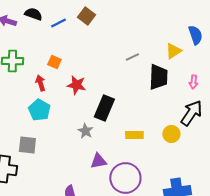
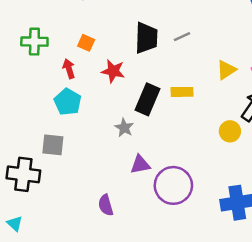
yellow triangle: (173, 51) -> (226, 70), moved
black trapezoid: (158, 77) -> (146, 38), moved
yellow rectangle: (134, 135) -> (182, 92), moved

